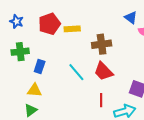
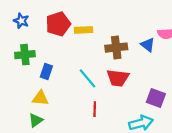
blue triangle: (131, 17) -> (148, 45), moved
red trapezoid: (103, 71) -> (118, 78), turned -40
red line: (101, 100) -> (95, 109), moved

